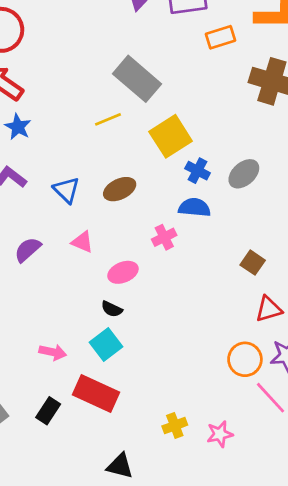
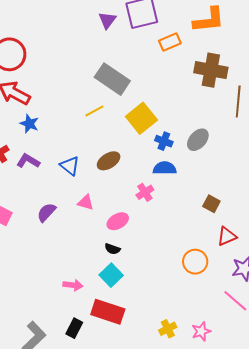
orange circle: (245, 359) -> (195, 262), moved

